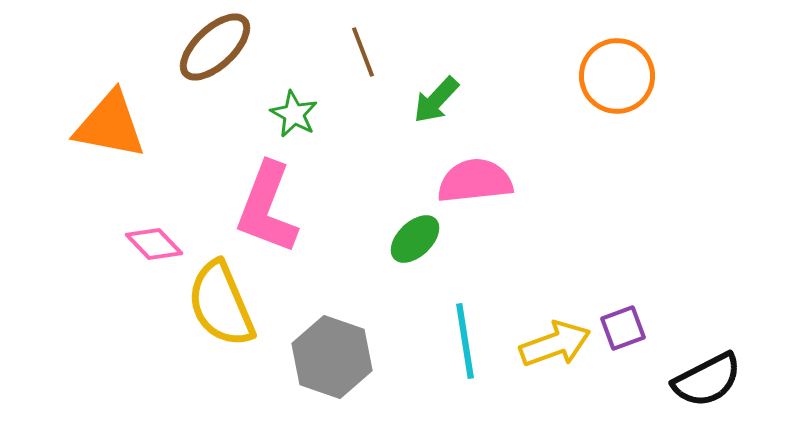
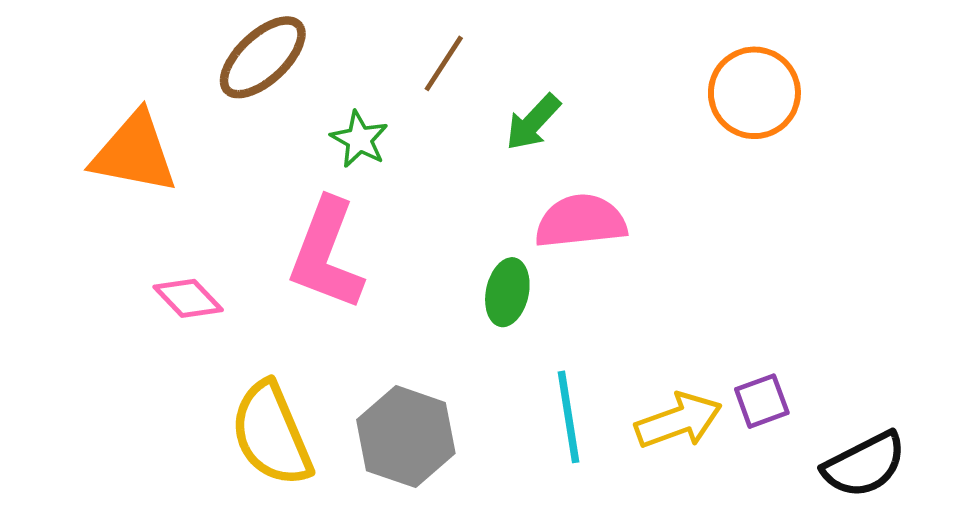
brown line: (363, 52) -> (444, 63), turned 54
green ellipse: (415, 239) -> (507, 292), turned -34
yellow semicircle: (221, 304) -> (271, 434), moved

